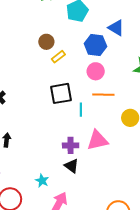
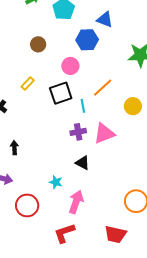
yellow rectangle: (58, 57) -> (28, 83), moved
pink circle: (96, 71) -> (70, 66), moved
orange line: (103, 95) -> (103, 88), turned -35
purple cross: (71, 145) -> (78, 132), moved

